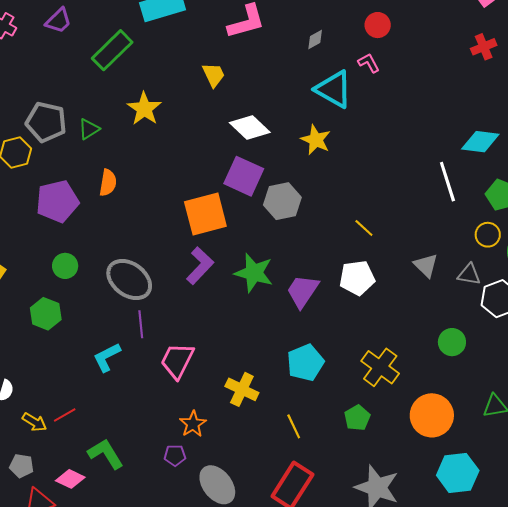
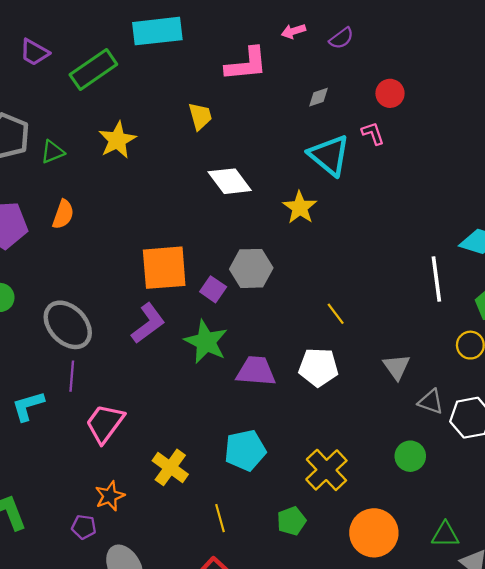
purple trapezoid: (59, 21) -> (34, 52), moved, turned 64
purple square: (244, 176) -> (213, 289), moved, size x0.6
gray triangle: (469, 274) -> (431, 402), moved
purple trapezoid: (303, 291) -> (256, 371), turned 51

